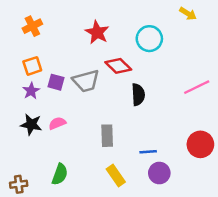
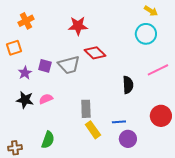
red star: (97, 32) -> (78, 26), turned -30
cyan circle: (149, 39) -> (146, 34), moved
orange square: (32, 66) -> (14, 48), moved
black semicircle: (138, 95) -> (128, 85), moved
yellow rectangle: (116, 175) -> (93, 130), moved

